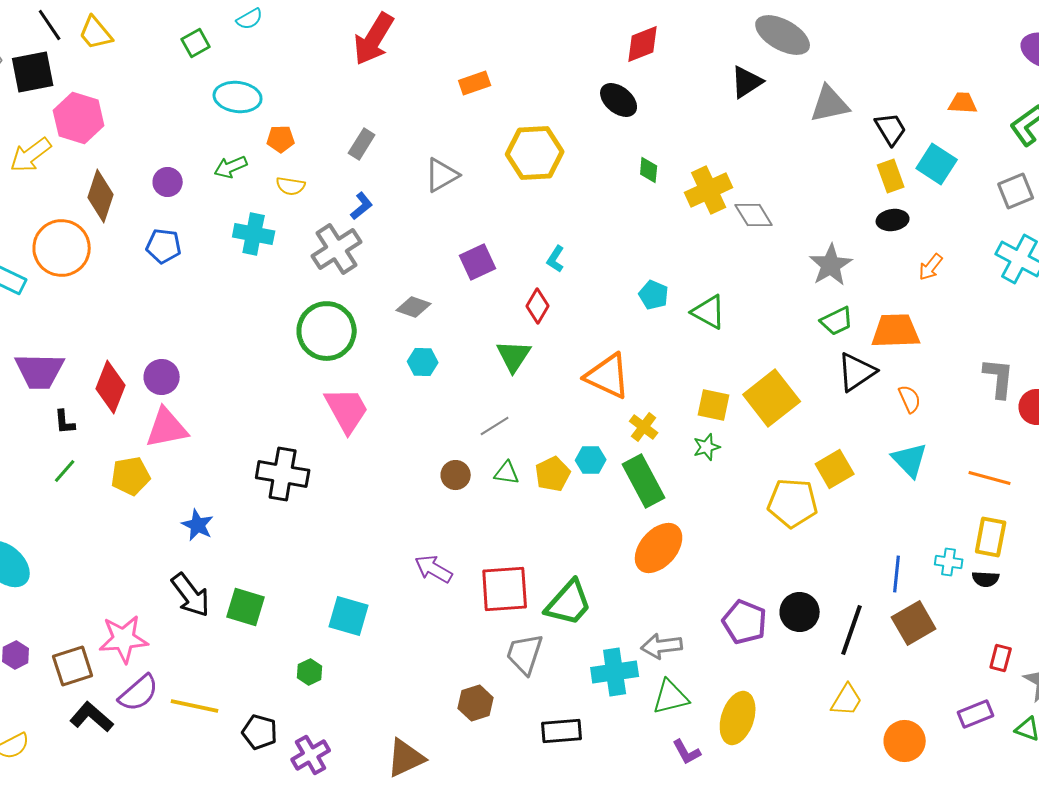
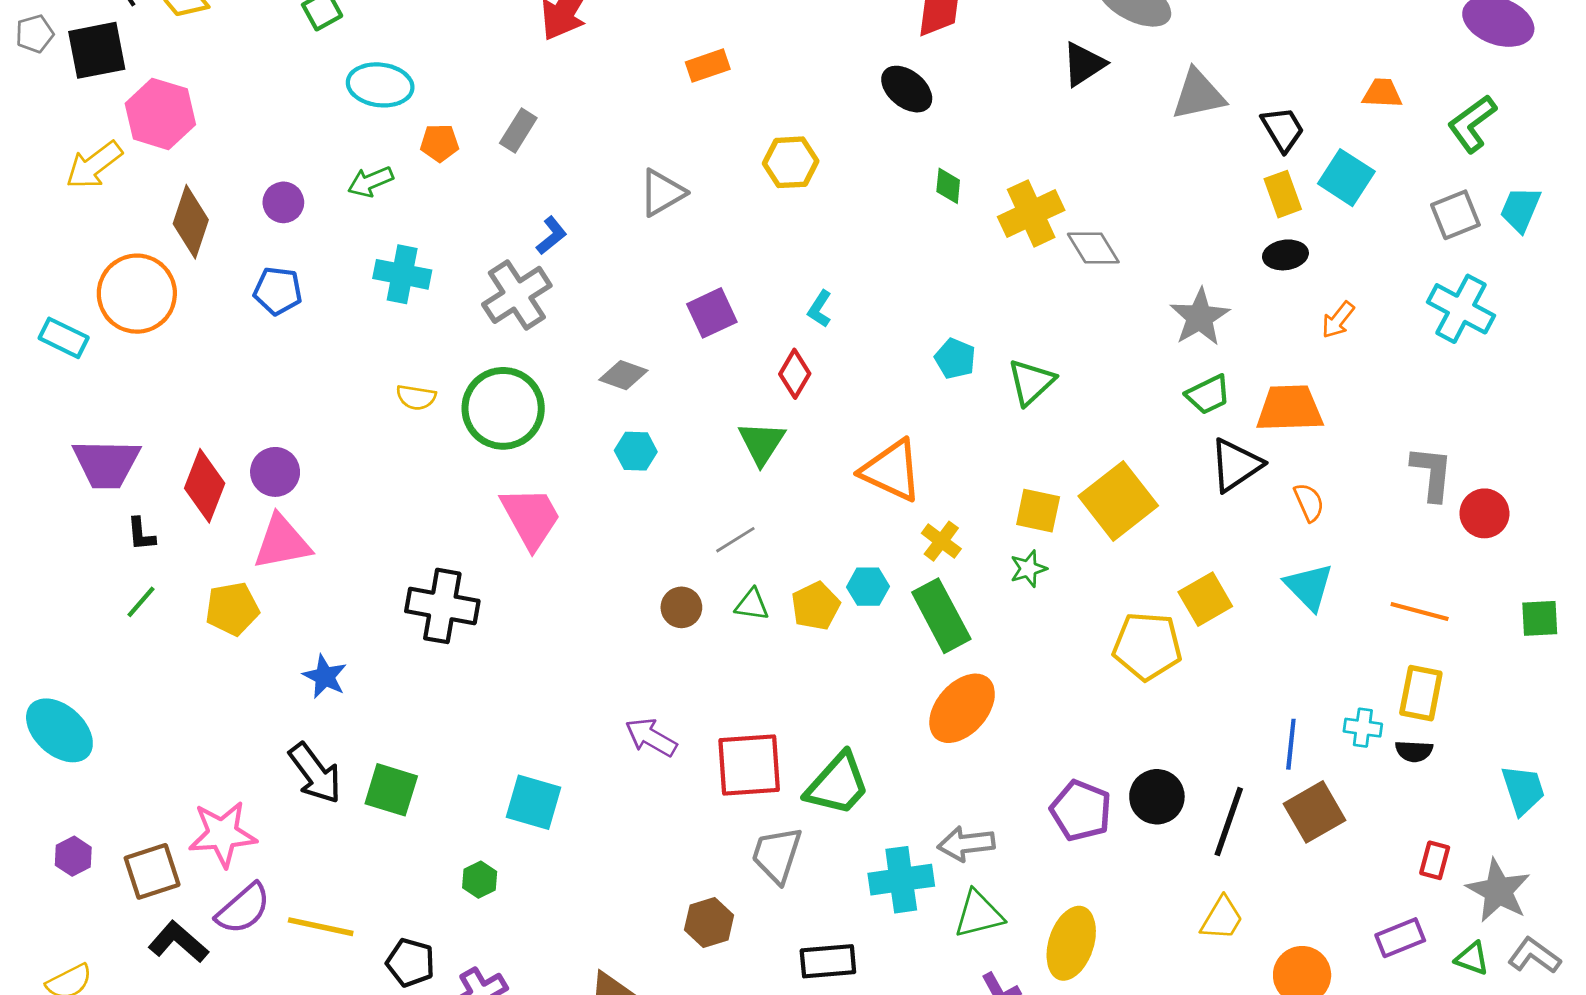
gray rectangle: (362, 144) -> (518, 131), moved
yellow hexagon: (535, 153) -> (791, 162), size x0.7
yellow semicircle: (291, 186) -> (416, 397), moved
green triangle: (709, 312) -> (1031, 382), turned 48

